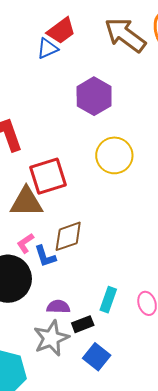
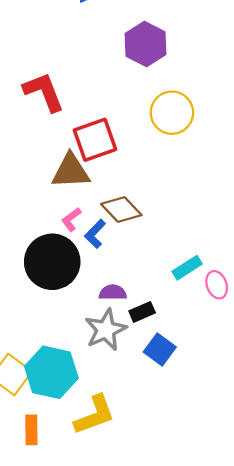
brown diamond: (68, 236) -> (121, 210), turned 68
blue L-shape: (45, 256) -> (95, 234), turned 65
cyan rectangle: (108, 300) -> (187, 268), moved, turned 40

